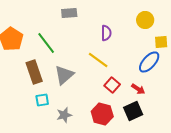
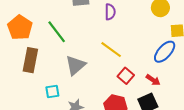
purple semicircle: (106, 33) -> (110, 12), moved
brown rectangle: (34, 72) -> (30, 60), moved, turned 30

